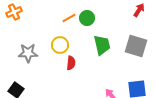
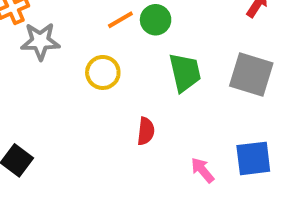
gray star: (28, 53) -> (40, 41), moved
red semicircle: (71, 63) -> (146, 131), moved

